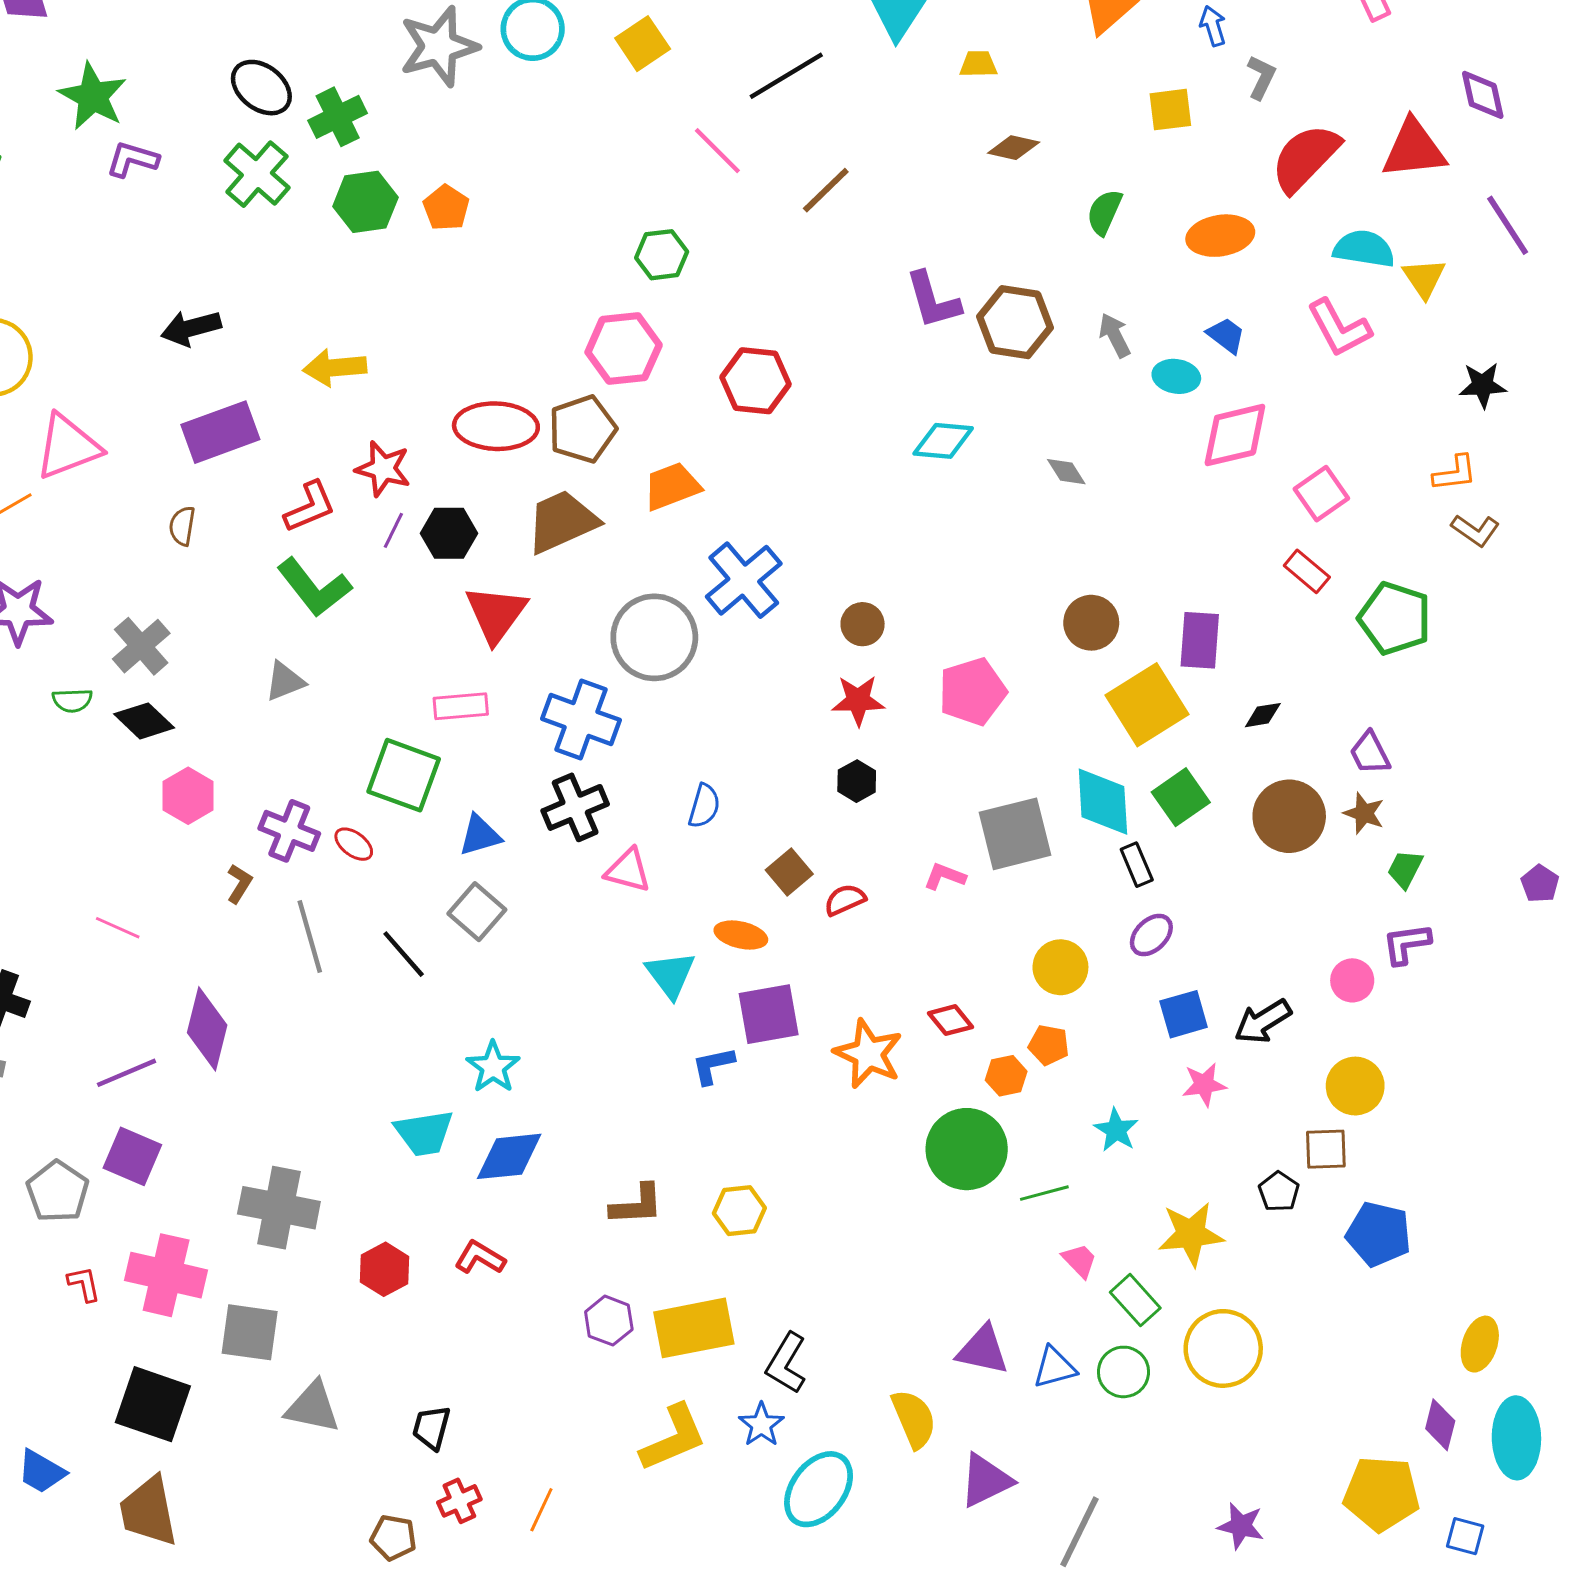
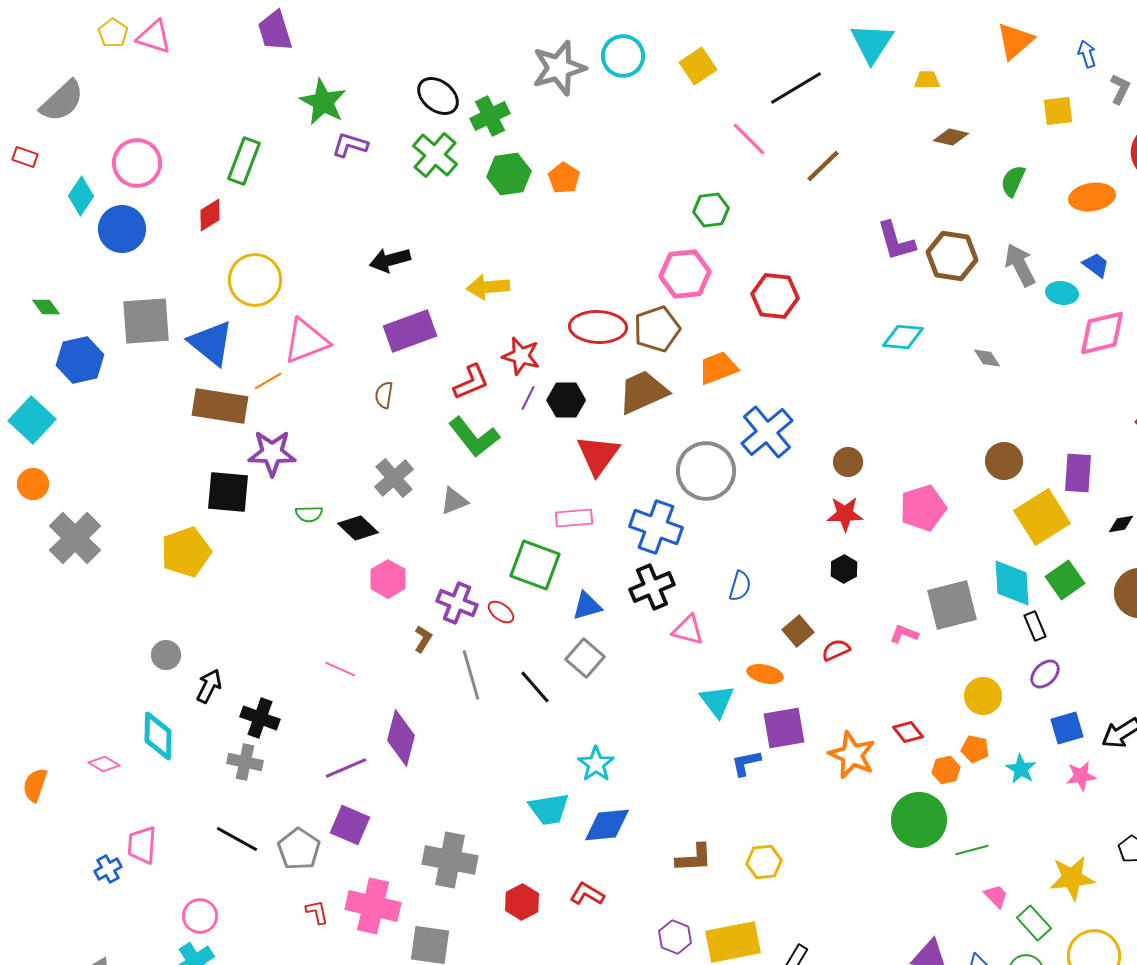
gray arrow: (1115, 335) -> (1020, 265), size x1.4
gray cross: (141, 646) -> (394, 478), moved
cyan star: (1116, 1130) -> (1021, 769), moved

